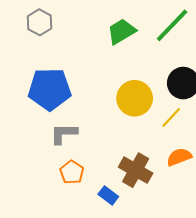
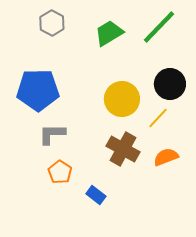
gray hexagon: (39, 22) -> (52, 23), moved
brown cross: (136, 170) -> (123, 149), moved

